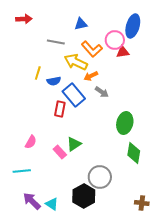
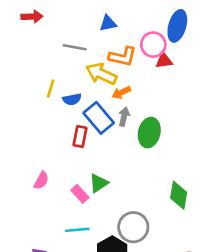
orange L-shape: (92, 49) -> (123, 57), turned -35
gray arrow: (102, 92) -> (124, 117), moved, turned -112
green ellipse: (125, 123) -> (149, 133), moved
cyan line: (22, 171) -> (77, 230), moved

